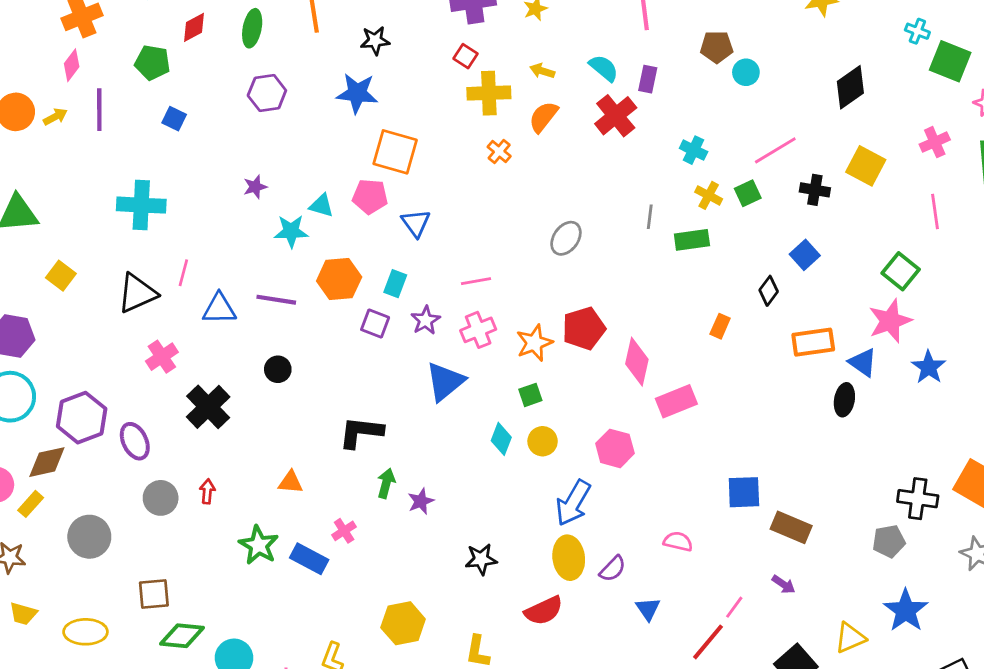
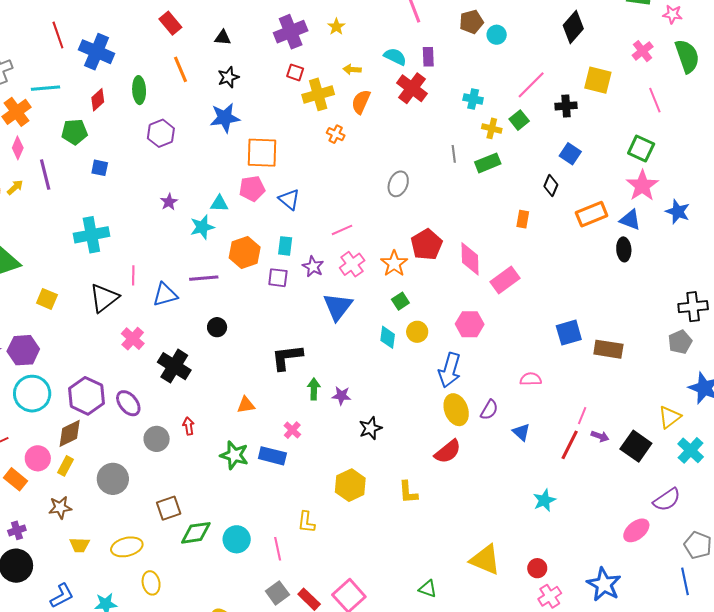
purple star: (421, 501) -> (341, 396), turned -30
black star: (481, 559) -> (370, 428), moved
purple arrow: (784, 584) -> (600, 436), moved

